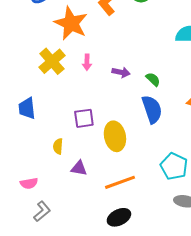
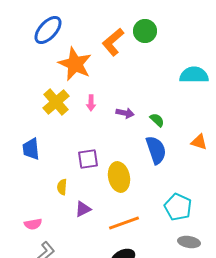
purple triangle: (79, 168) -> (83, 209), turned -36

